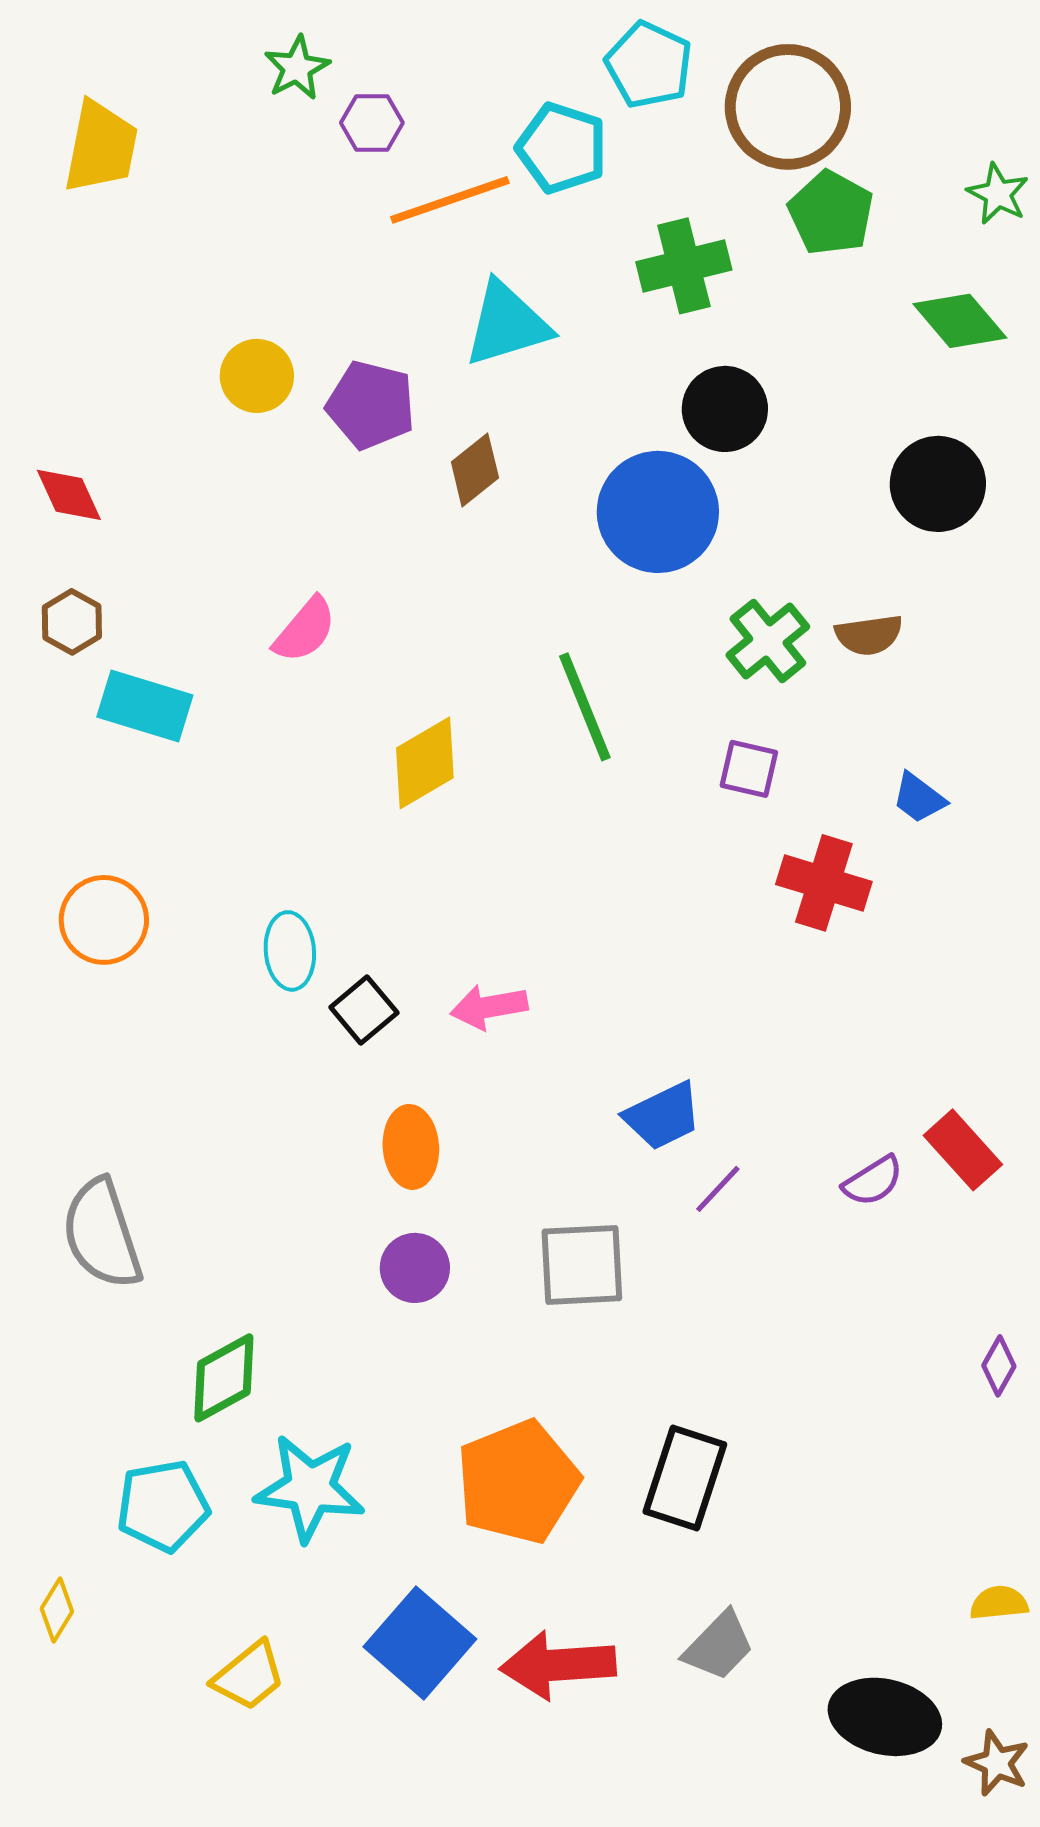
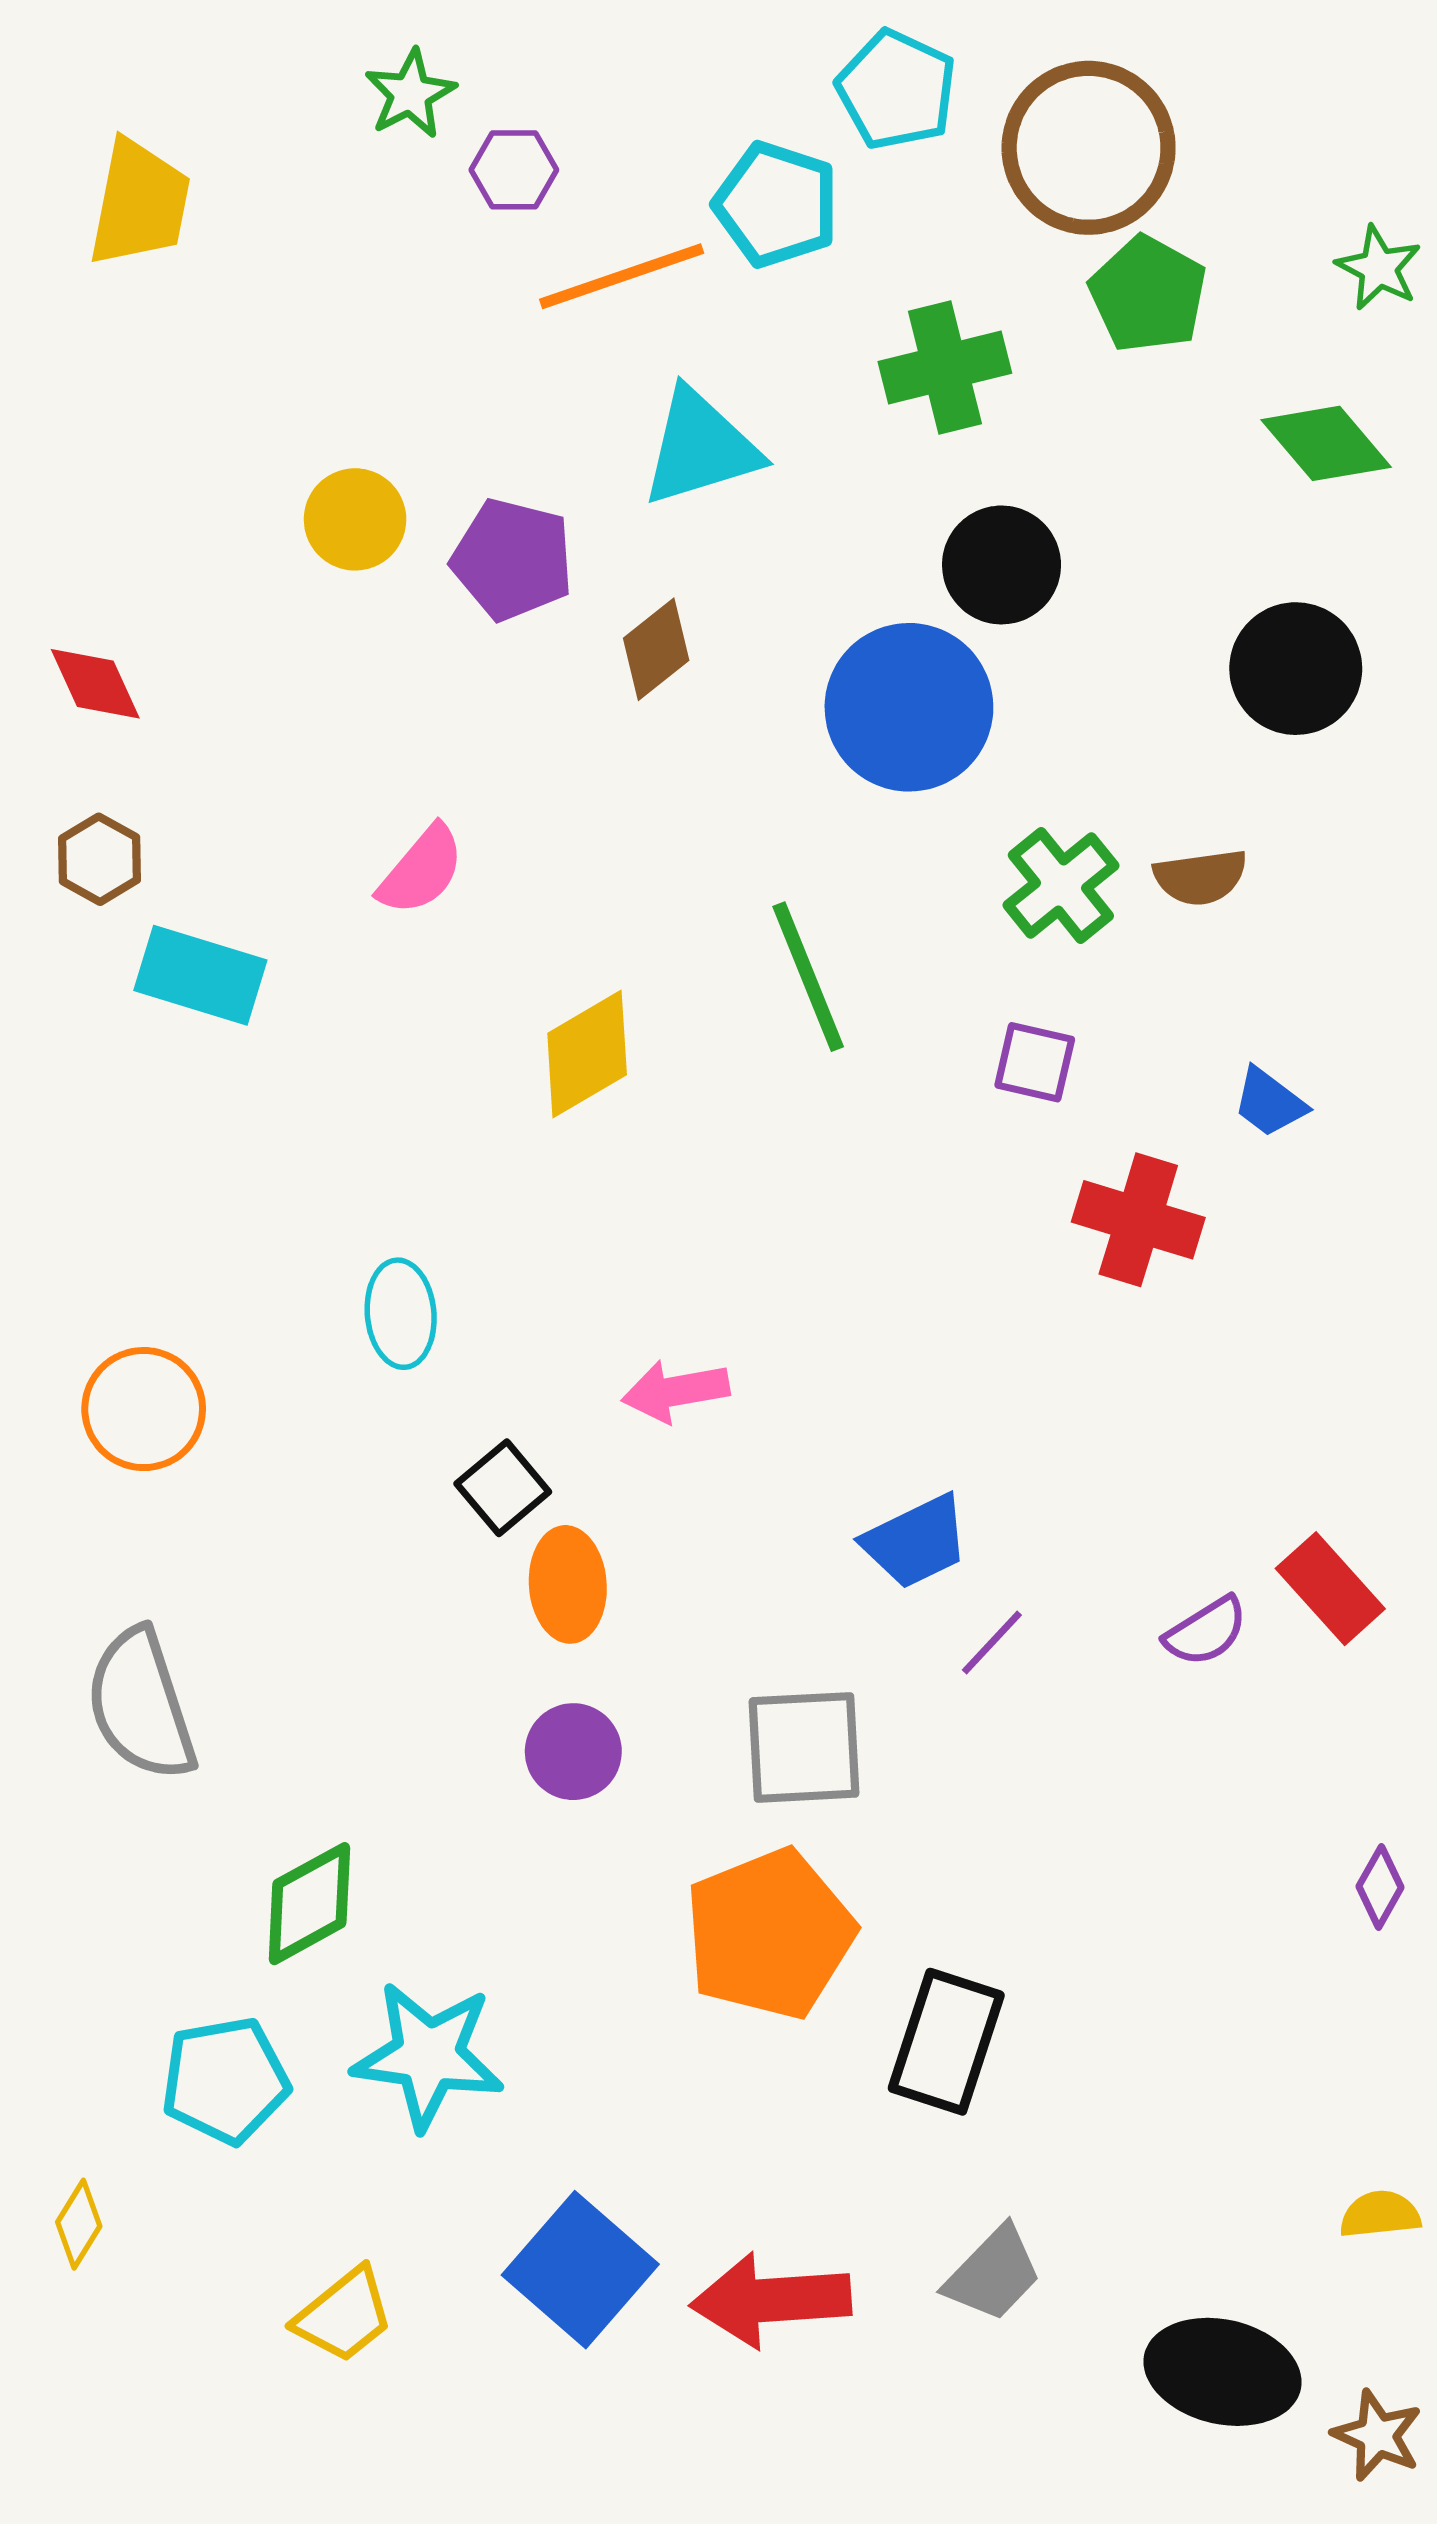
orange circle: (104, 920) -> (144, 1409), moved
black square: (364, 1010) -> (503, 1488), moved
orange pentagon: (518, 1482) -> (769, 1934), moved

